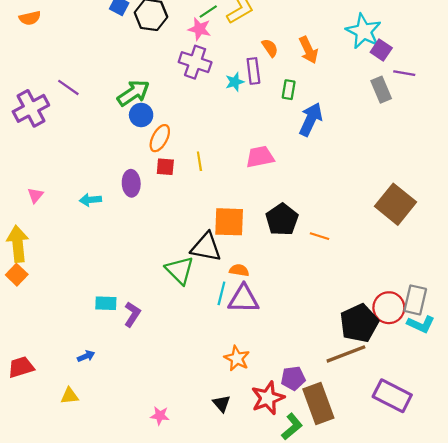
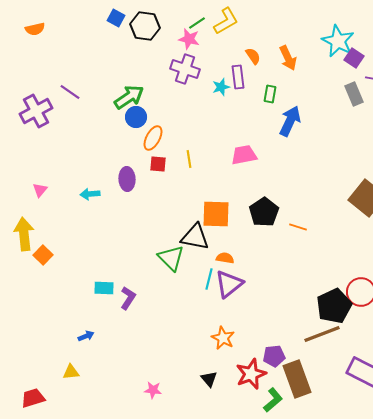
orange square: (17, 275) -> (43, 255), moved
purple triangle: (244, 299) -> (229, 284), turned -40
red trapezoid: (21, 367) -> (33, 398), moved

